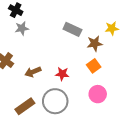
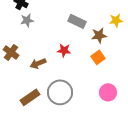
red star: (62, 74) -> (64, 50), moved
pink circle: (98, 94) -> (108, 92), moved

